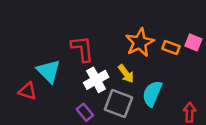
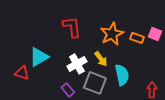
red L-shape: (82, 49) -> (72, 27), moved
cyan triangle: (49, 71) -> (39, 57), turned 45
cyan semicircle: (152, 94) -> (122, 75), turned 145

